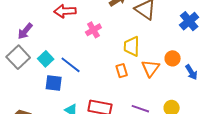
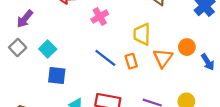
gray square: (18, 57) -> (18, 47), size x0.7
blue line: (71, 65) -> (105, 58), moved

